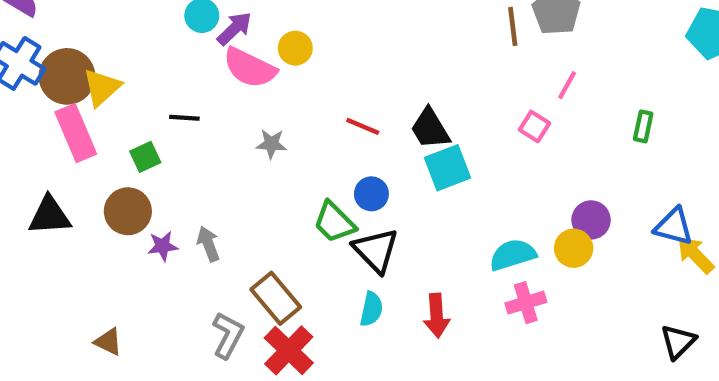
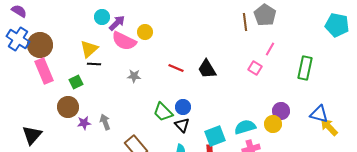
yellow triangle: (102, 87) -> (89, 49), moved
green rectangle: (643, 126) -> (305, 68), size x1.6
cyan square: (448, 168) -> (215, 136), moved
blue circle: (371, 194) -> (183, 107), moved
black triangle: (50, 216) -> (32, 135), moved, turned -45
black triangle: (376, 250) -> (182, 125), size x0.7

